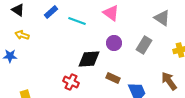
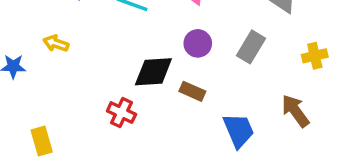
yellow arrow: (22, 35) -> (56, 43), moved
brown rectangle: (113, 78) -> (192, 91), moved

